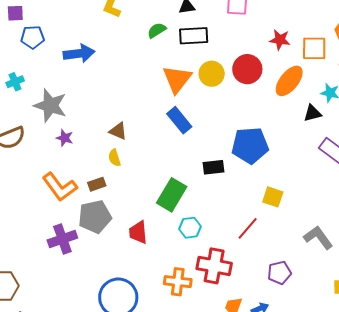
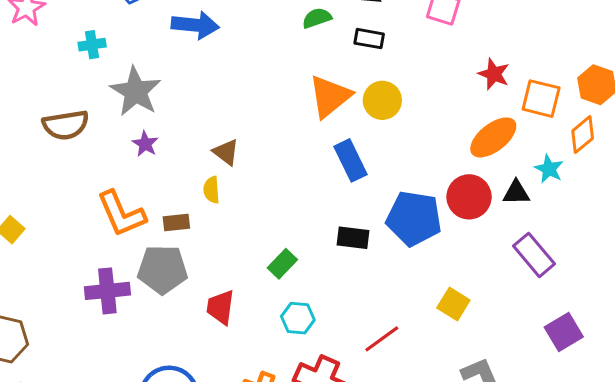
black rectangle: (194, 36) -> (369, 39), size x0.7
red circle: (247, 69) -> (469, 197), moved
blue rectangle: (179, 120) -> (350, 160), moved
green rectangle: (172, 195) -> (282, 264), size x0.6
yellow square: (273, 197) -> (453, 304), moved

